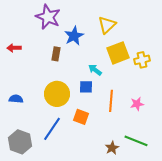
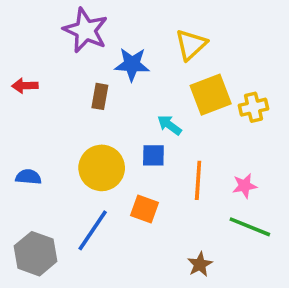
blue star: (74, 36) -> (132, 64), turned 30
green line: (136, 141) -> (250, 227), moved

